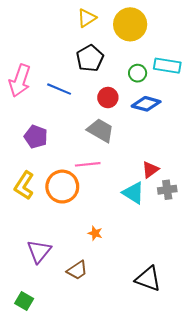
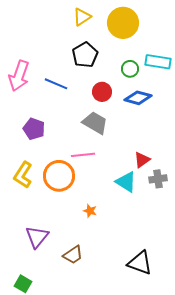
orange star: (95, 233) -> (90, 211), moved

